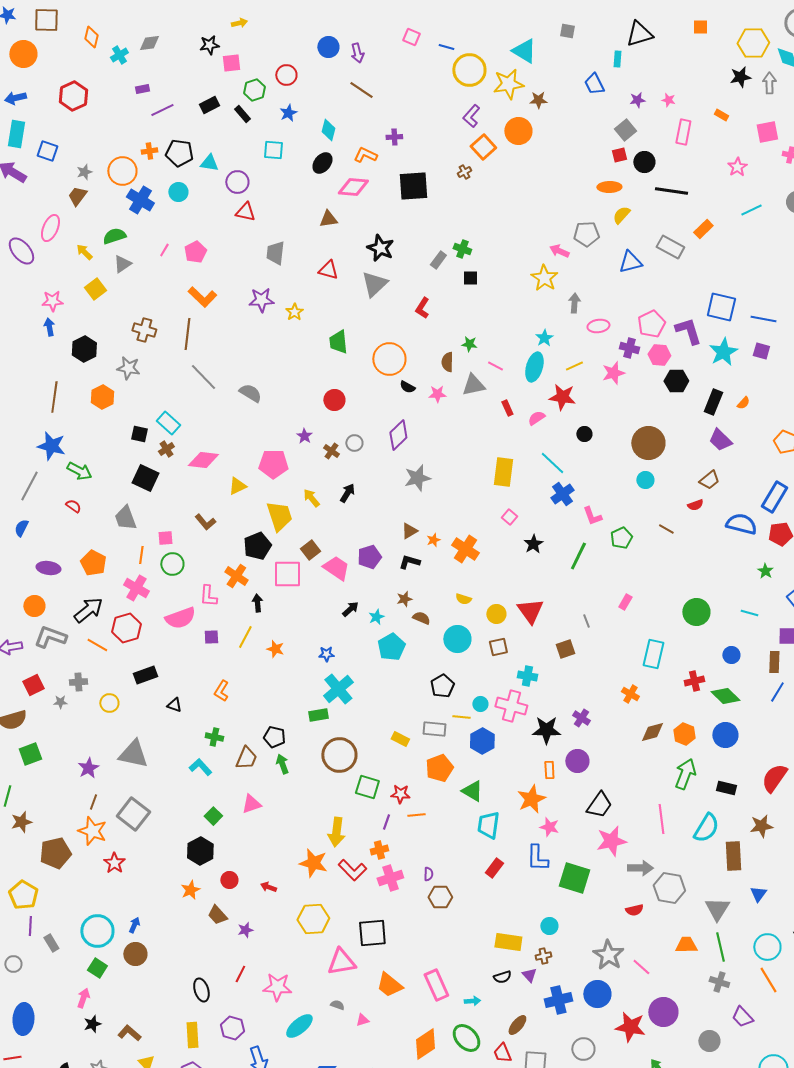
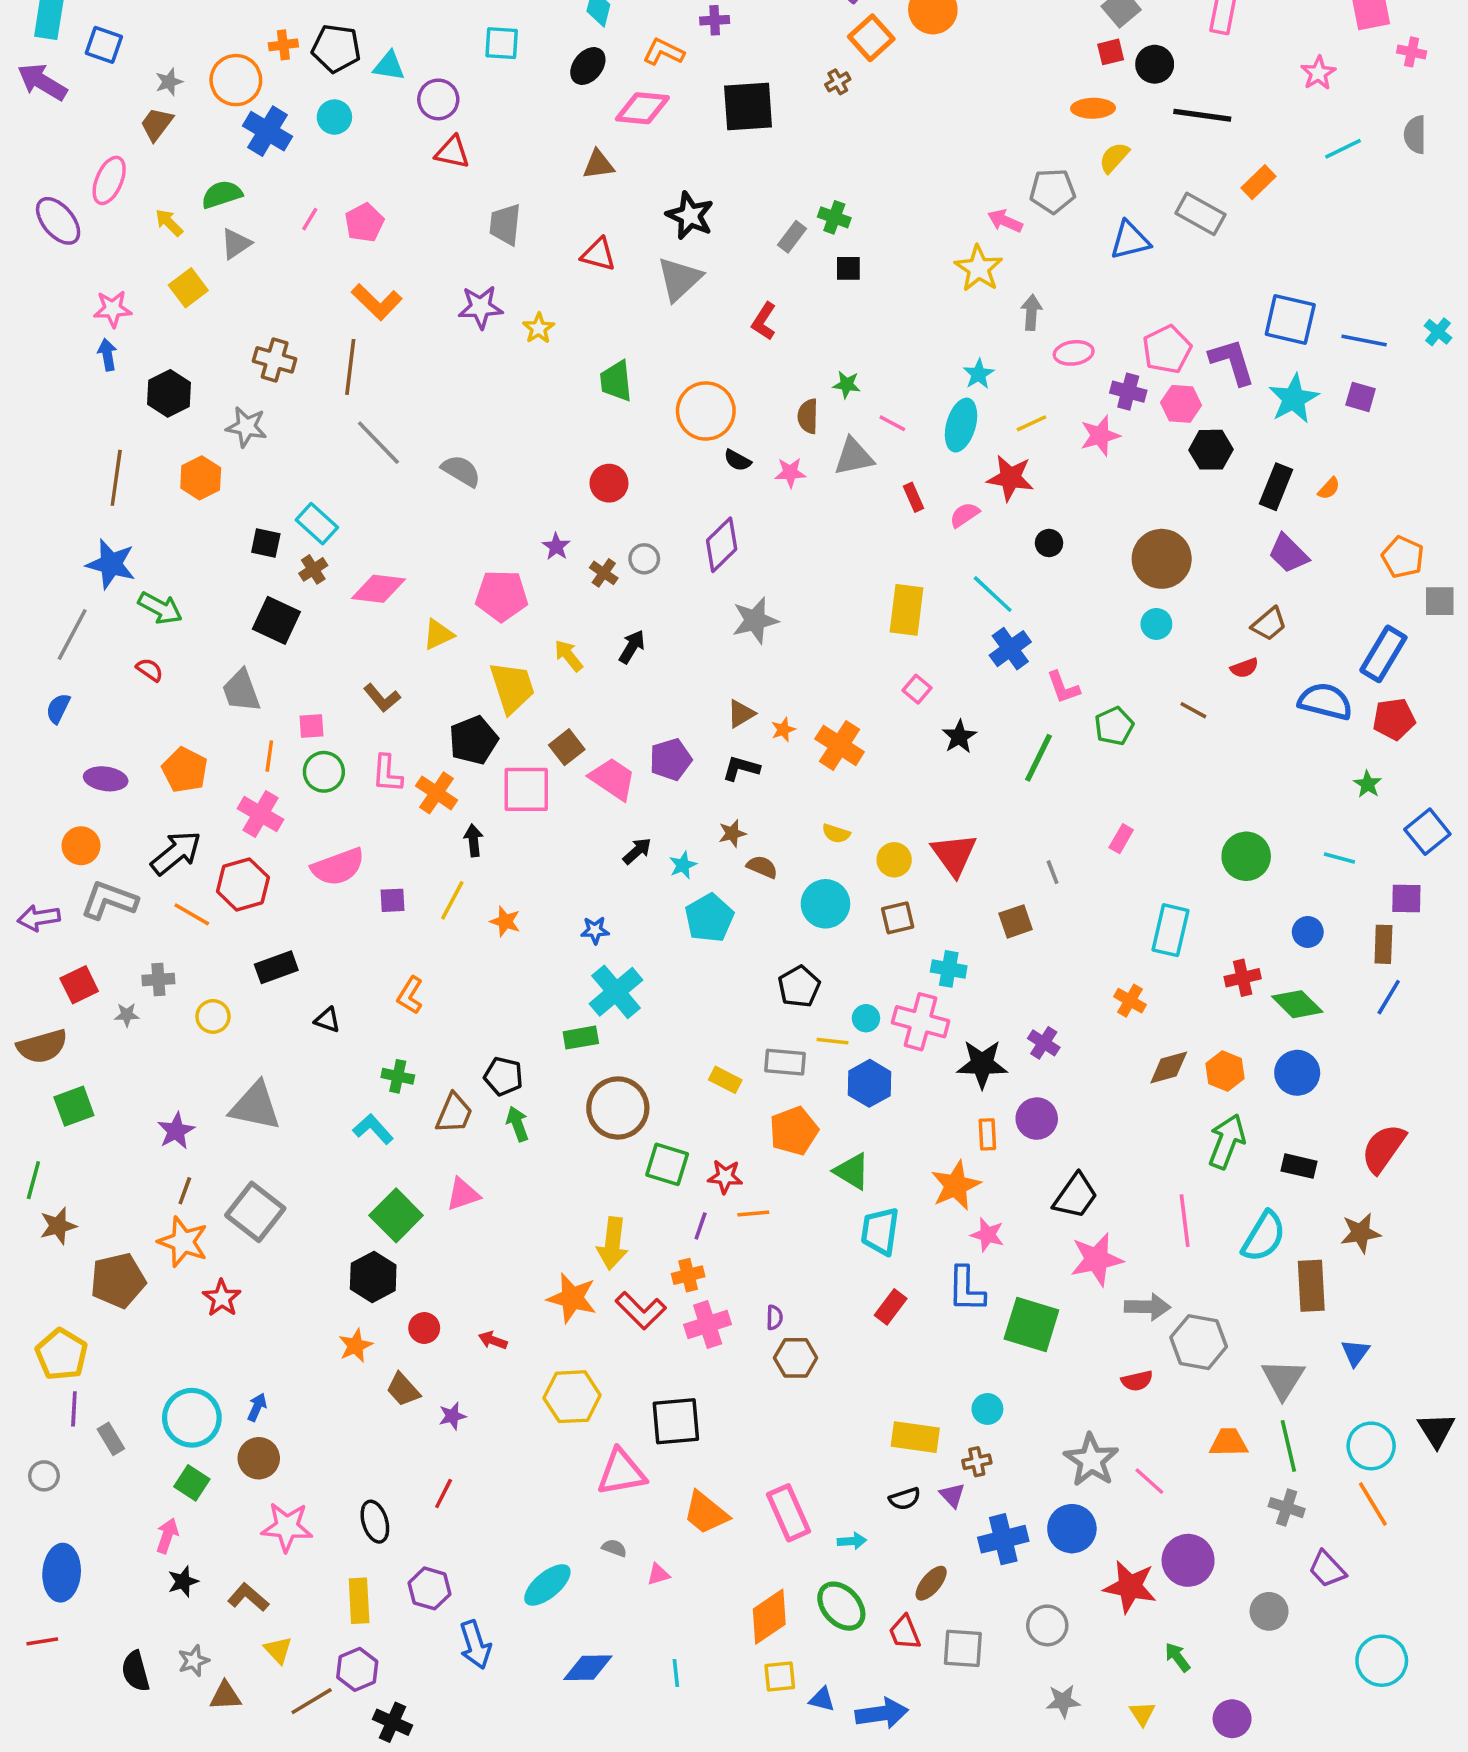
pink L-shape: (208, 596) -> (387, 774), moved
green square: (213, 816) -> (396, 1215), size x1.6
pink star: (277, 987) -> (287, 1527), moved

